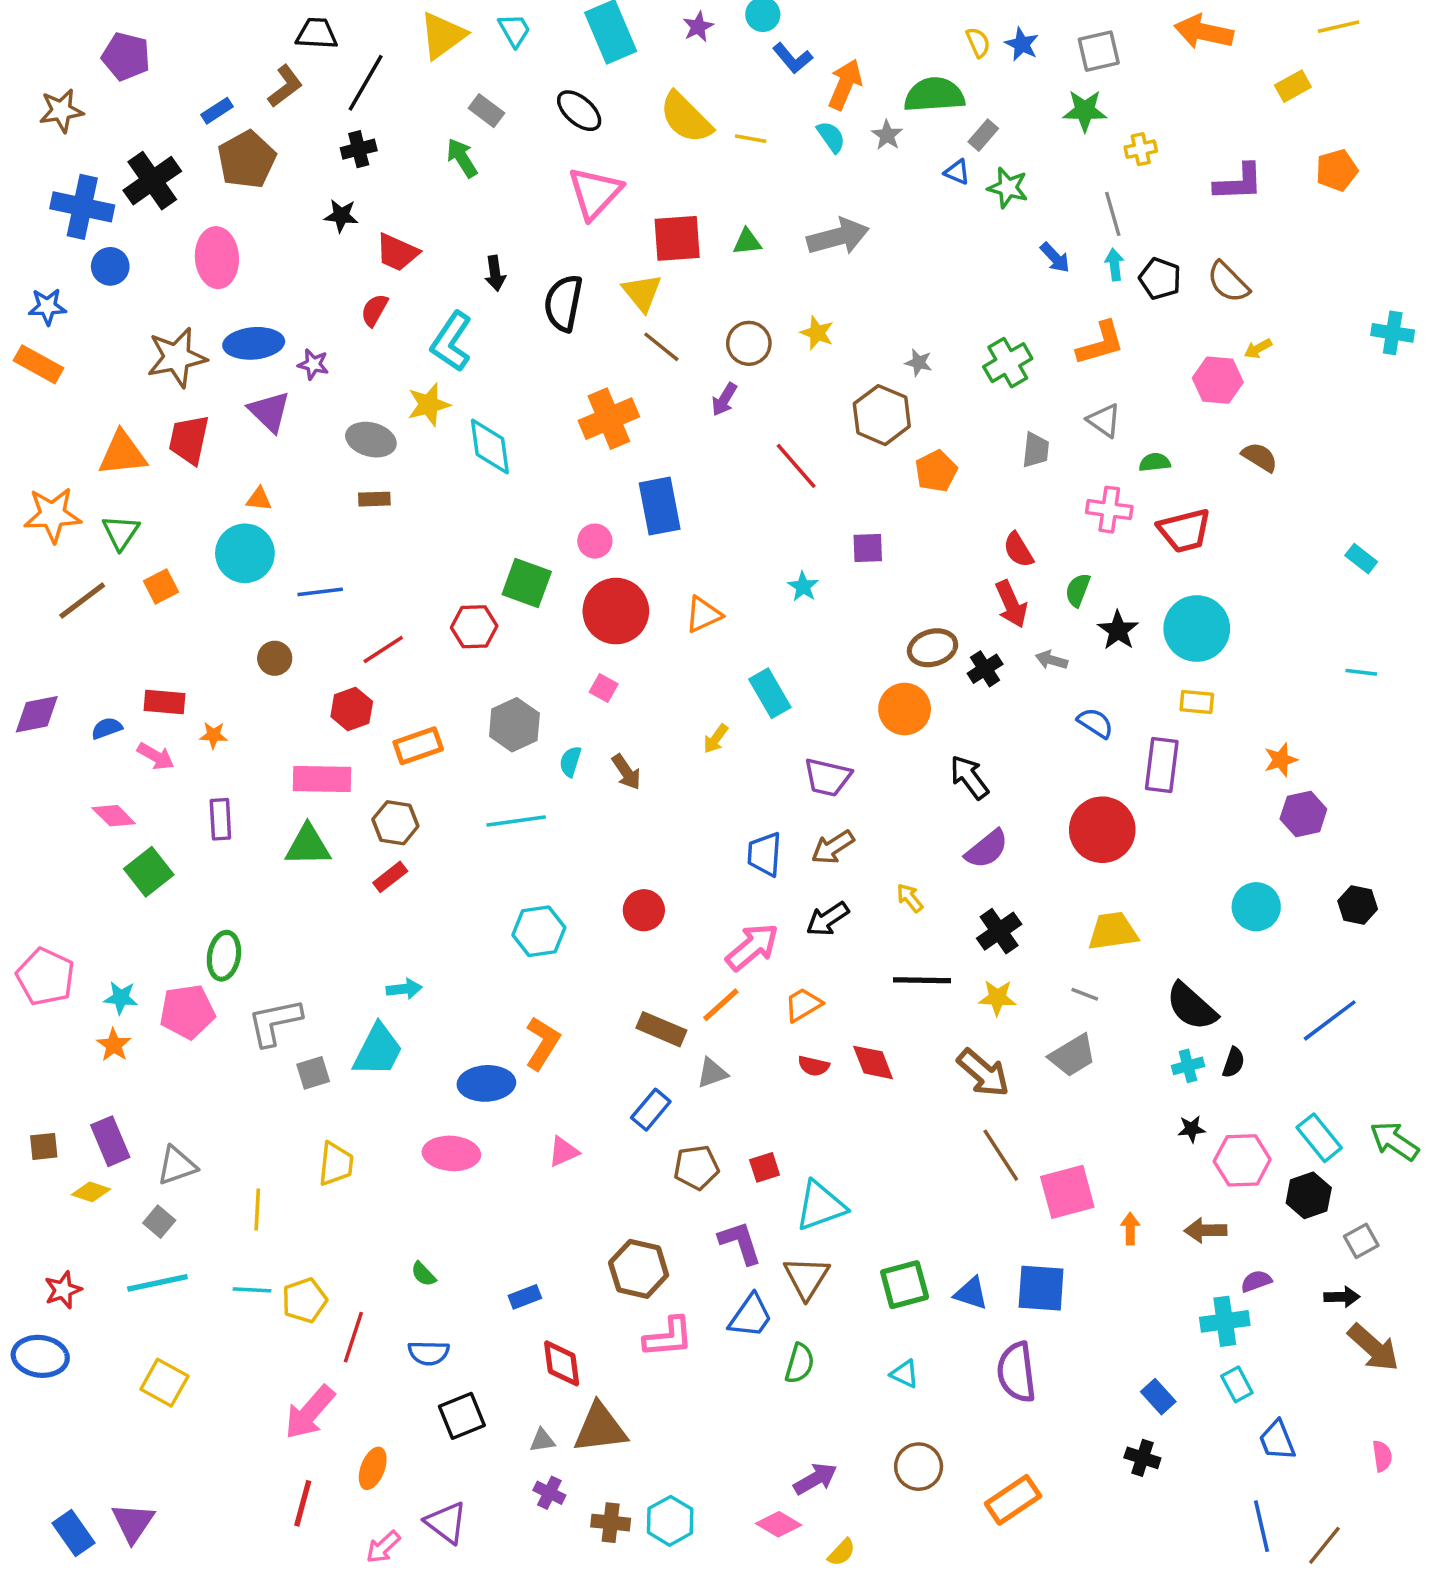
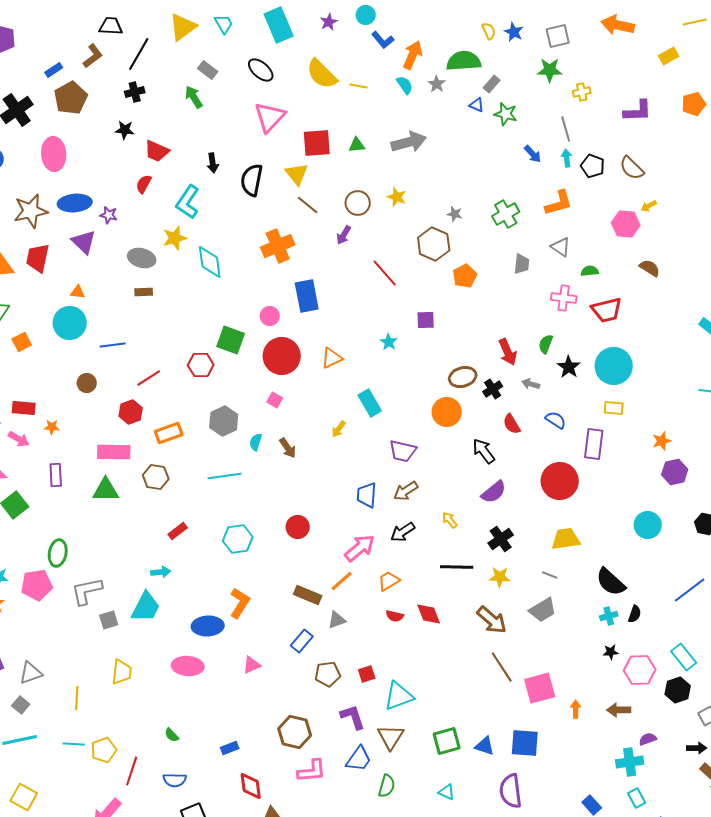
red semicircle: (1018, 550) -> (512, 424), moved
red rectangle: (390, 877) -> (178, 531), moved

